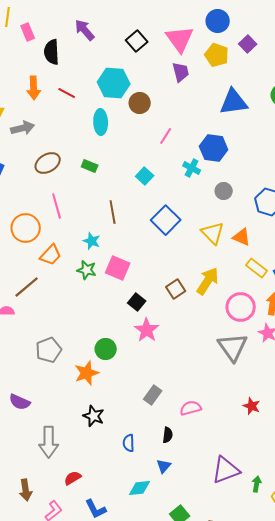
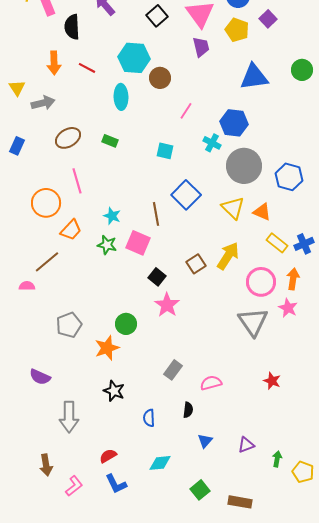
cyan square: (145, 176) -> (165, 151), turned -30
gray circle: (224, 191) -> (244, 166), size x2.0
brown line: (113, 212) -> (156, 214), moved
blue triangle: (164, 466) -> (205, 441), moved
purple triangle: (226, 470) -> (246, 445), size x0.6
red semicircle: (73, 478) -> (108, 456), moved

